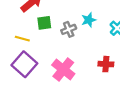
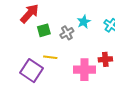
yellow line: (22, 39) -> (50, 57), moved
pink cross: (63, 69) -> (84, 70), moved, turned -30

